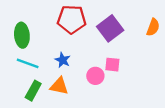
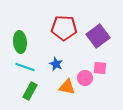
orange triangle: (59, 86) -> (67, 87), moved

